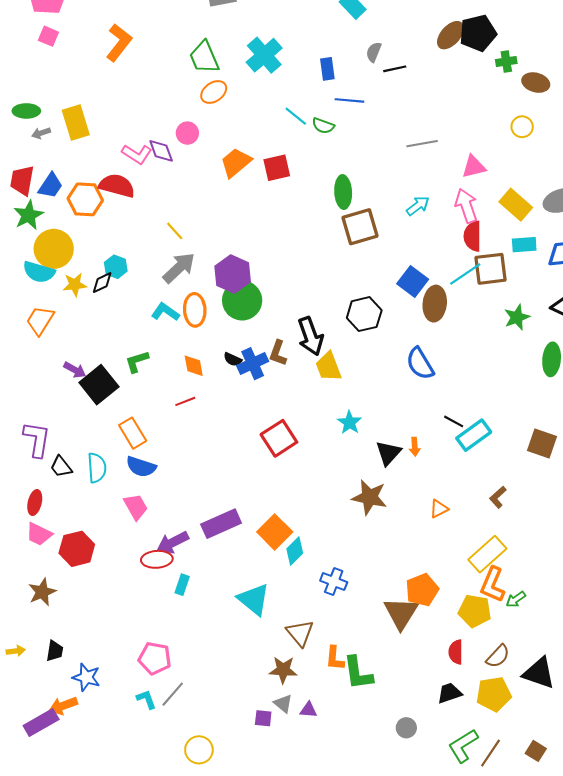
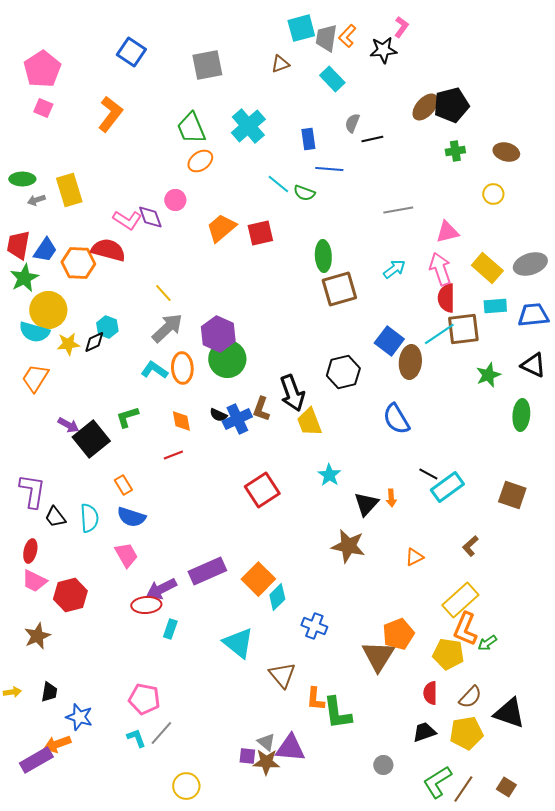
green cross: (506, 61) -> (455, 151), moved
orange rectangle: (133, 433) -> (123, 485), size x0.7
brown star: (283, 670) -> (266, 762), moved
purple triangle: (308, 710) -> (290, 748), size x1.8

